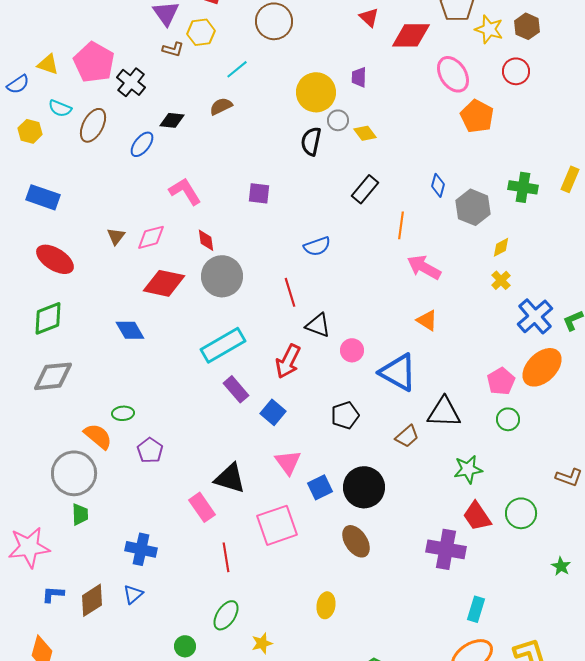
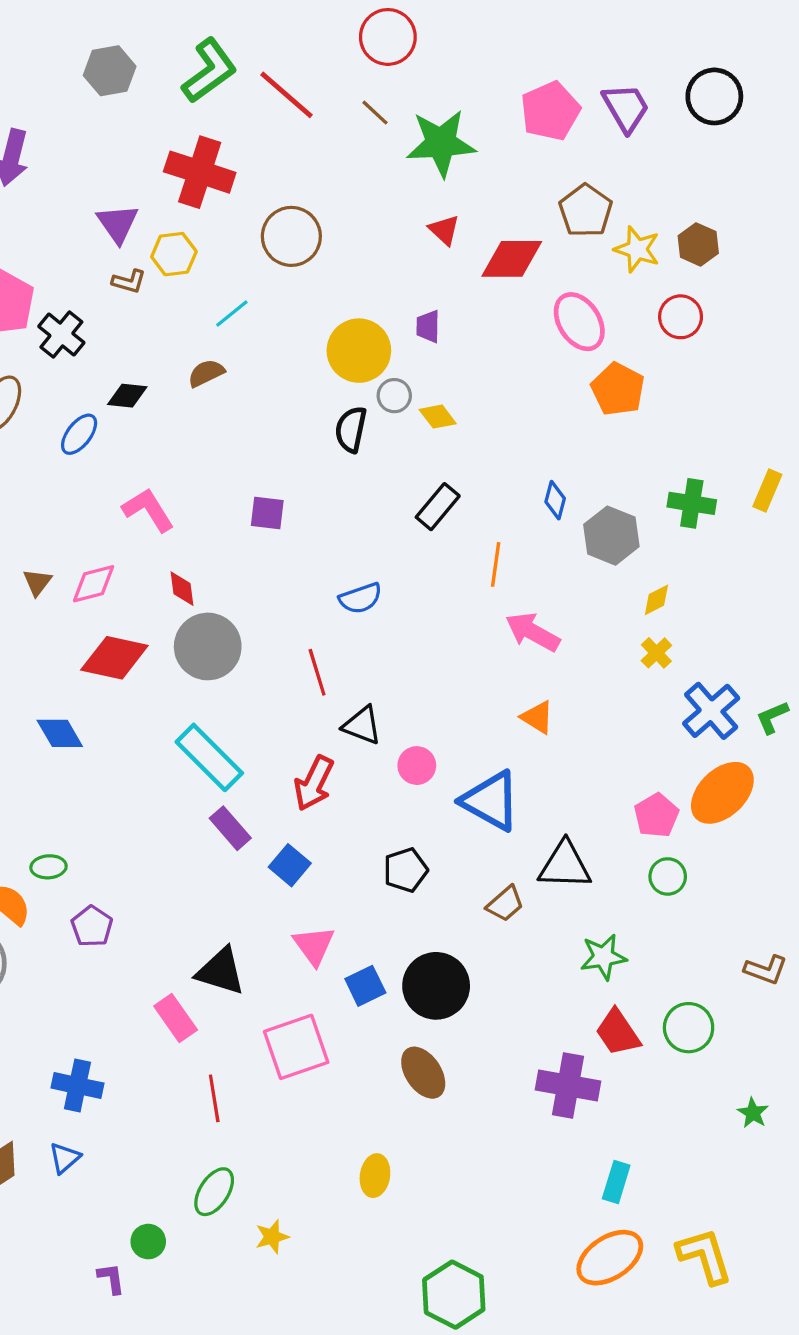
cyan rectangle: (223, 345) -> (209, 757), turned 75

